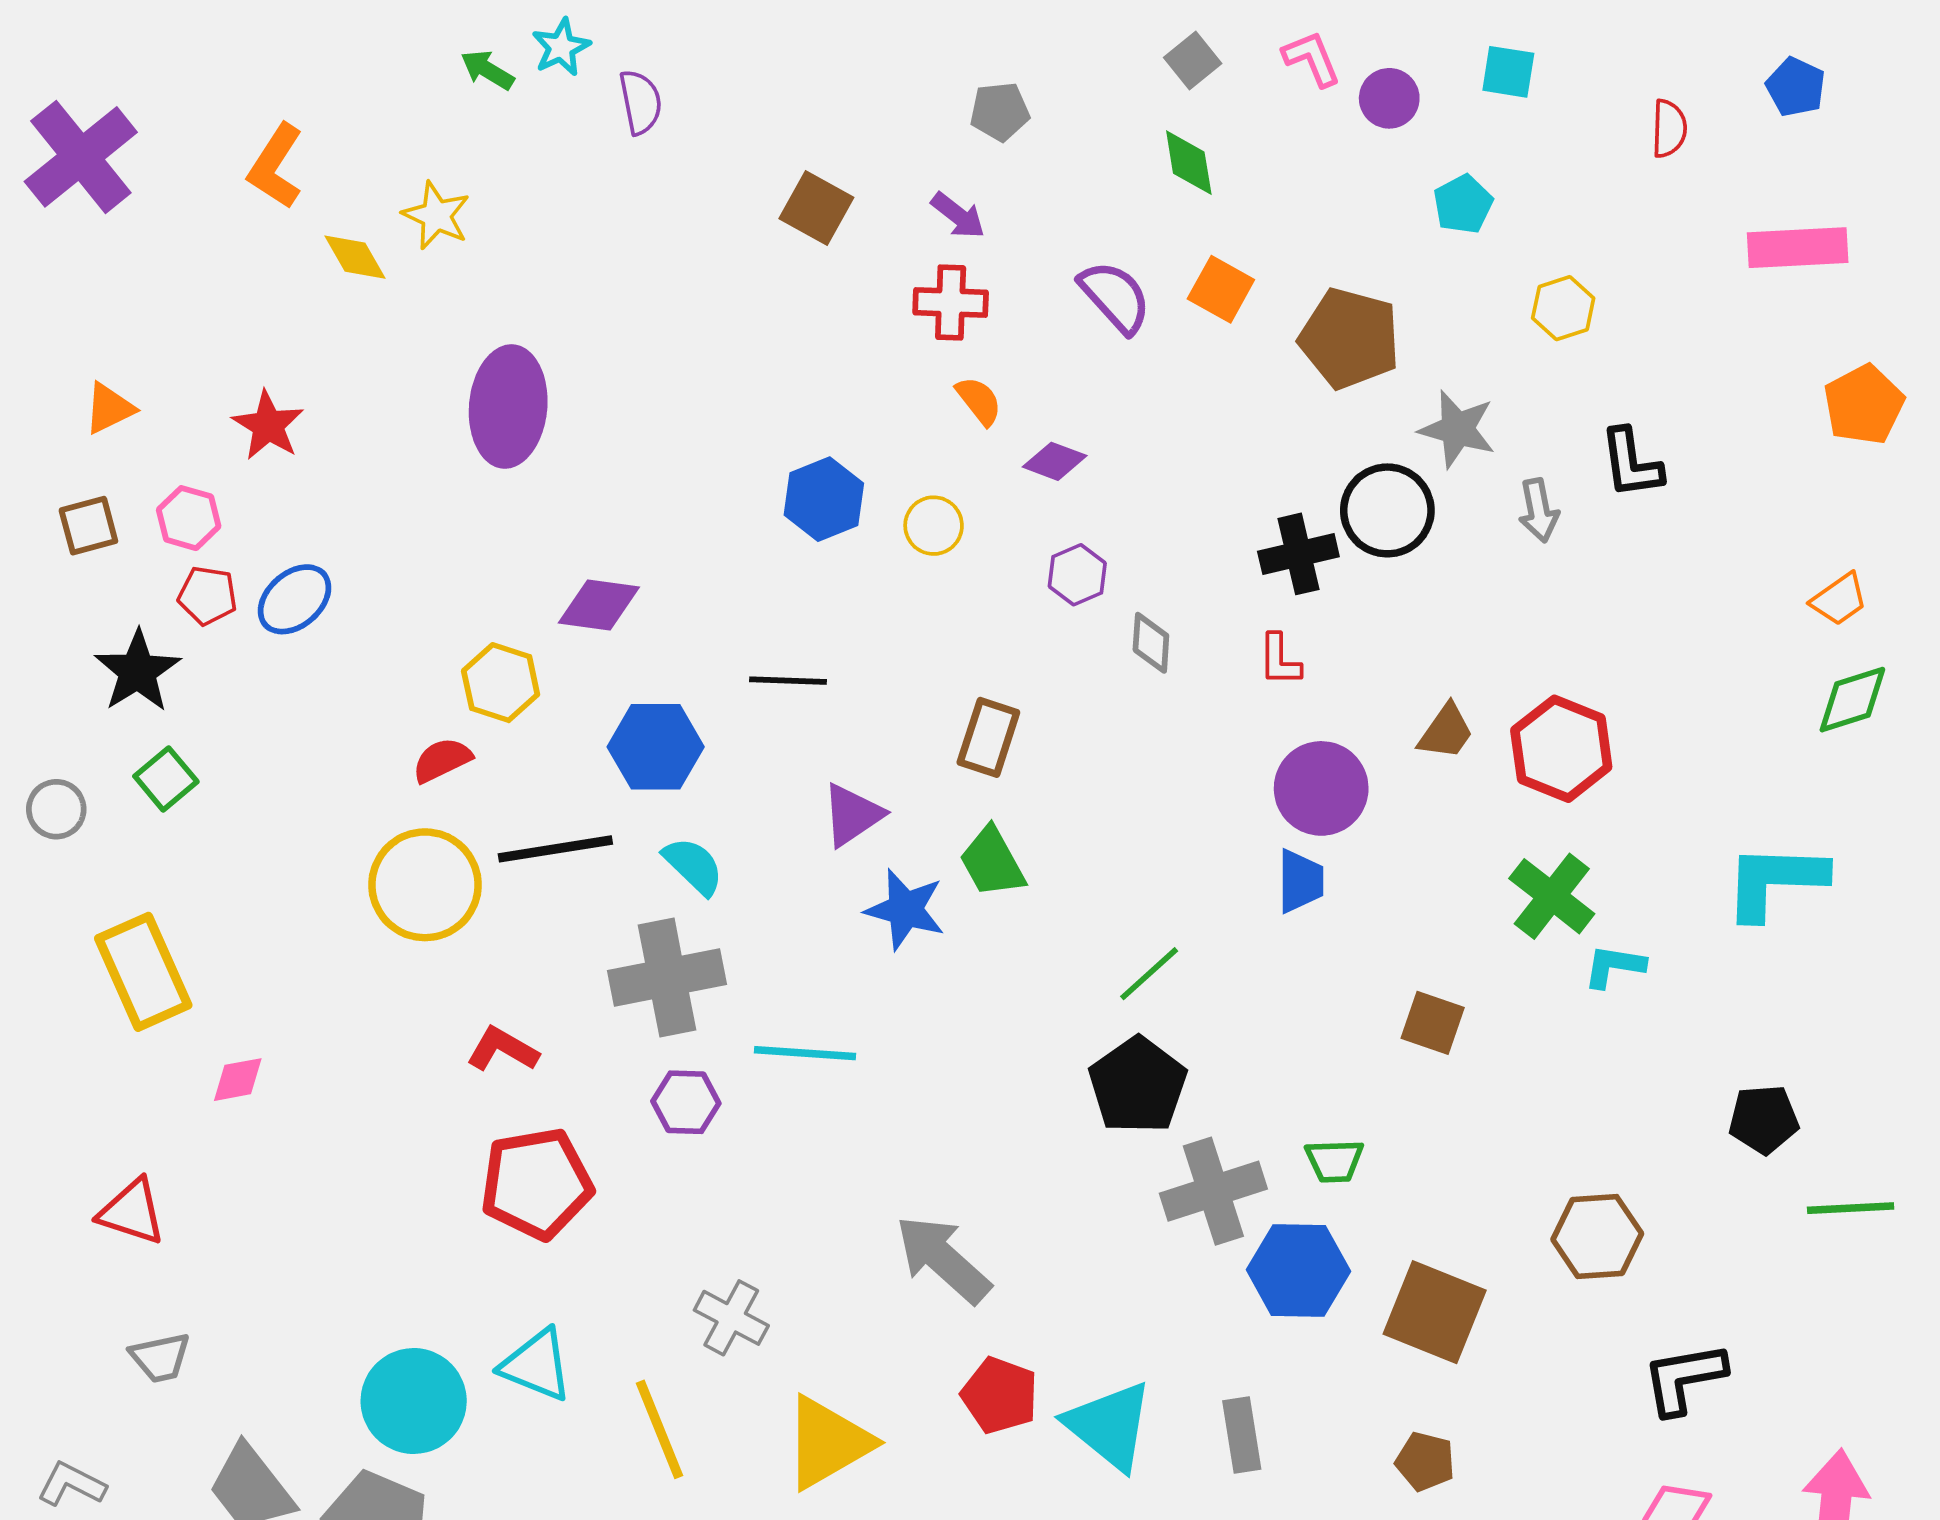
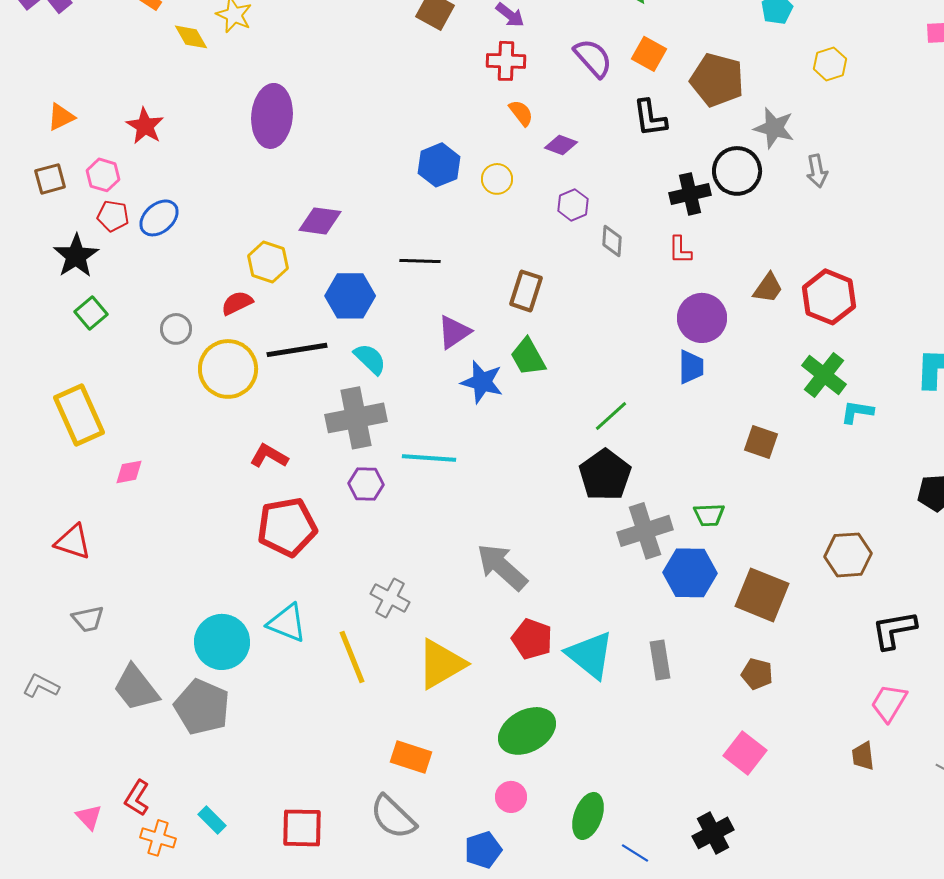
black L-shape: (1631, 463) -> (650, 118), moved
gray circle: (56, 809) -> (176, 329), moved

